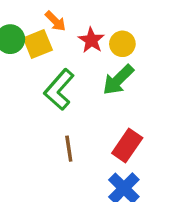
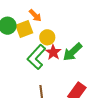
red star: (91, 40) -> (53, 52), moved
yellow circle: (122, 44) -> (47, 37), moved

